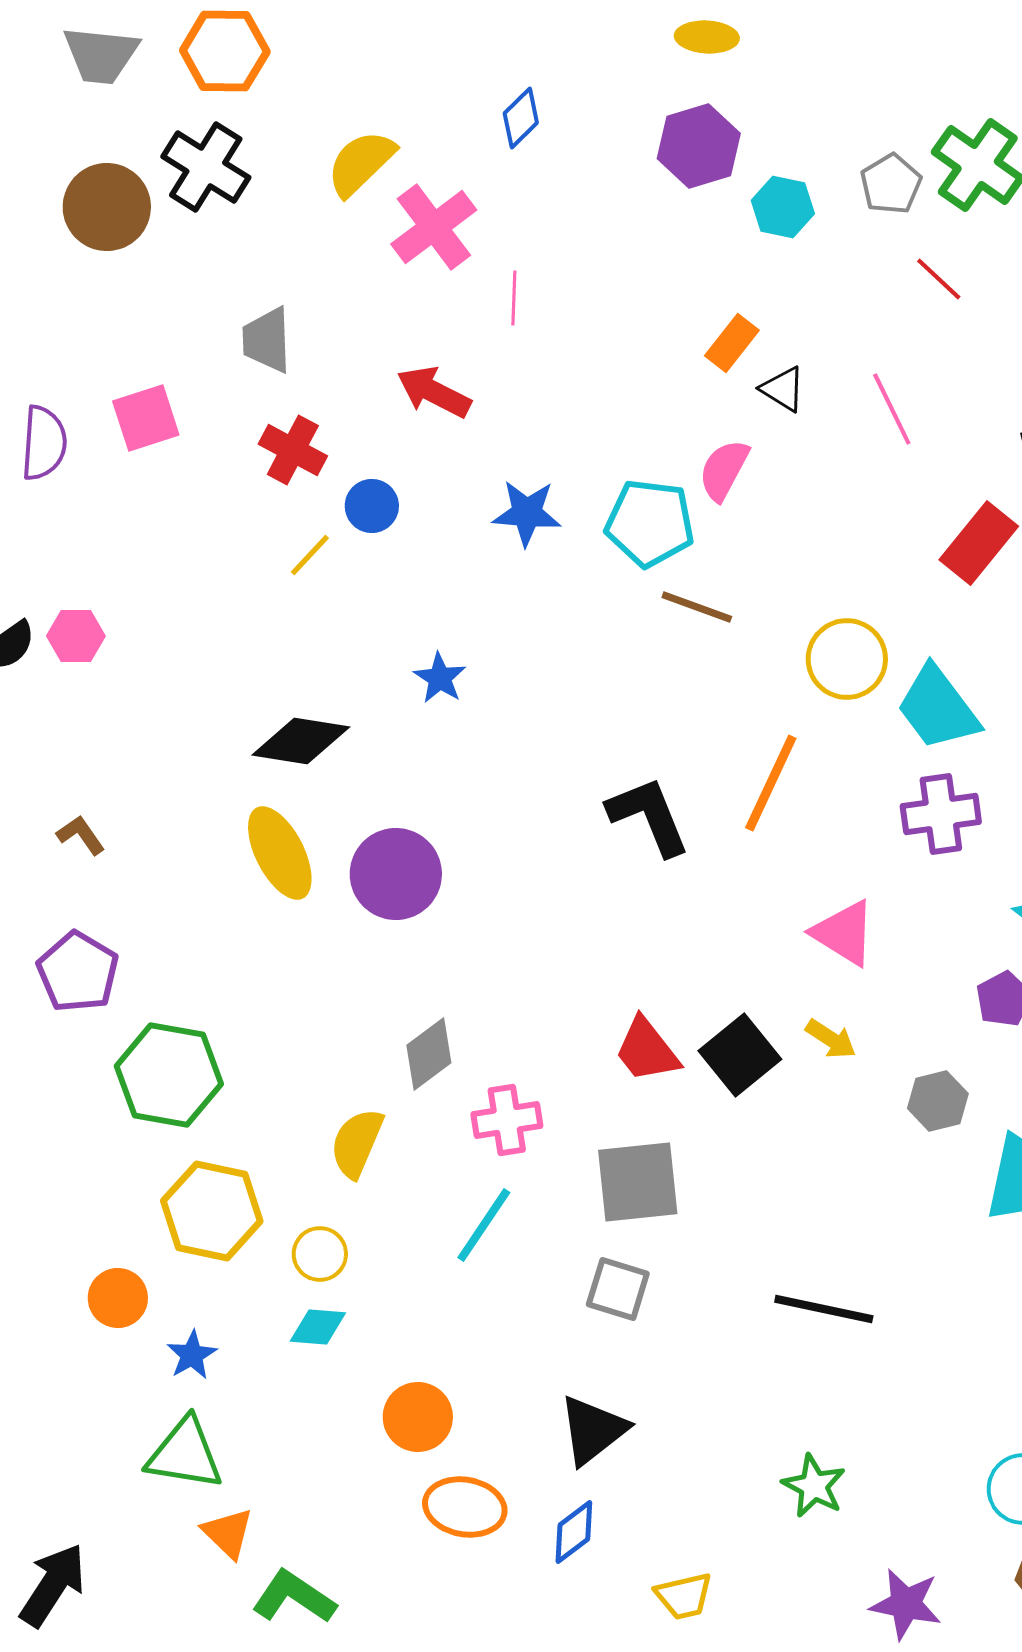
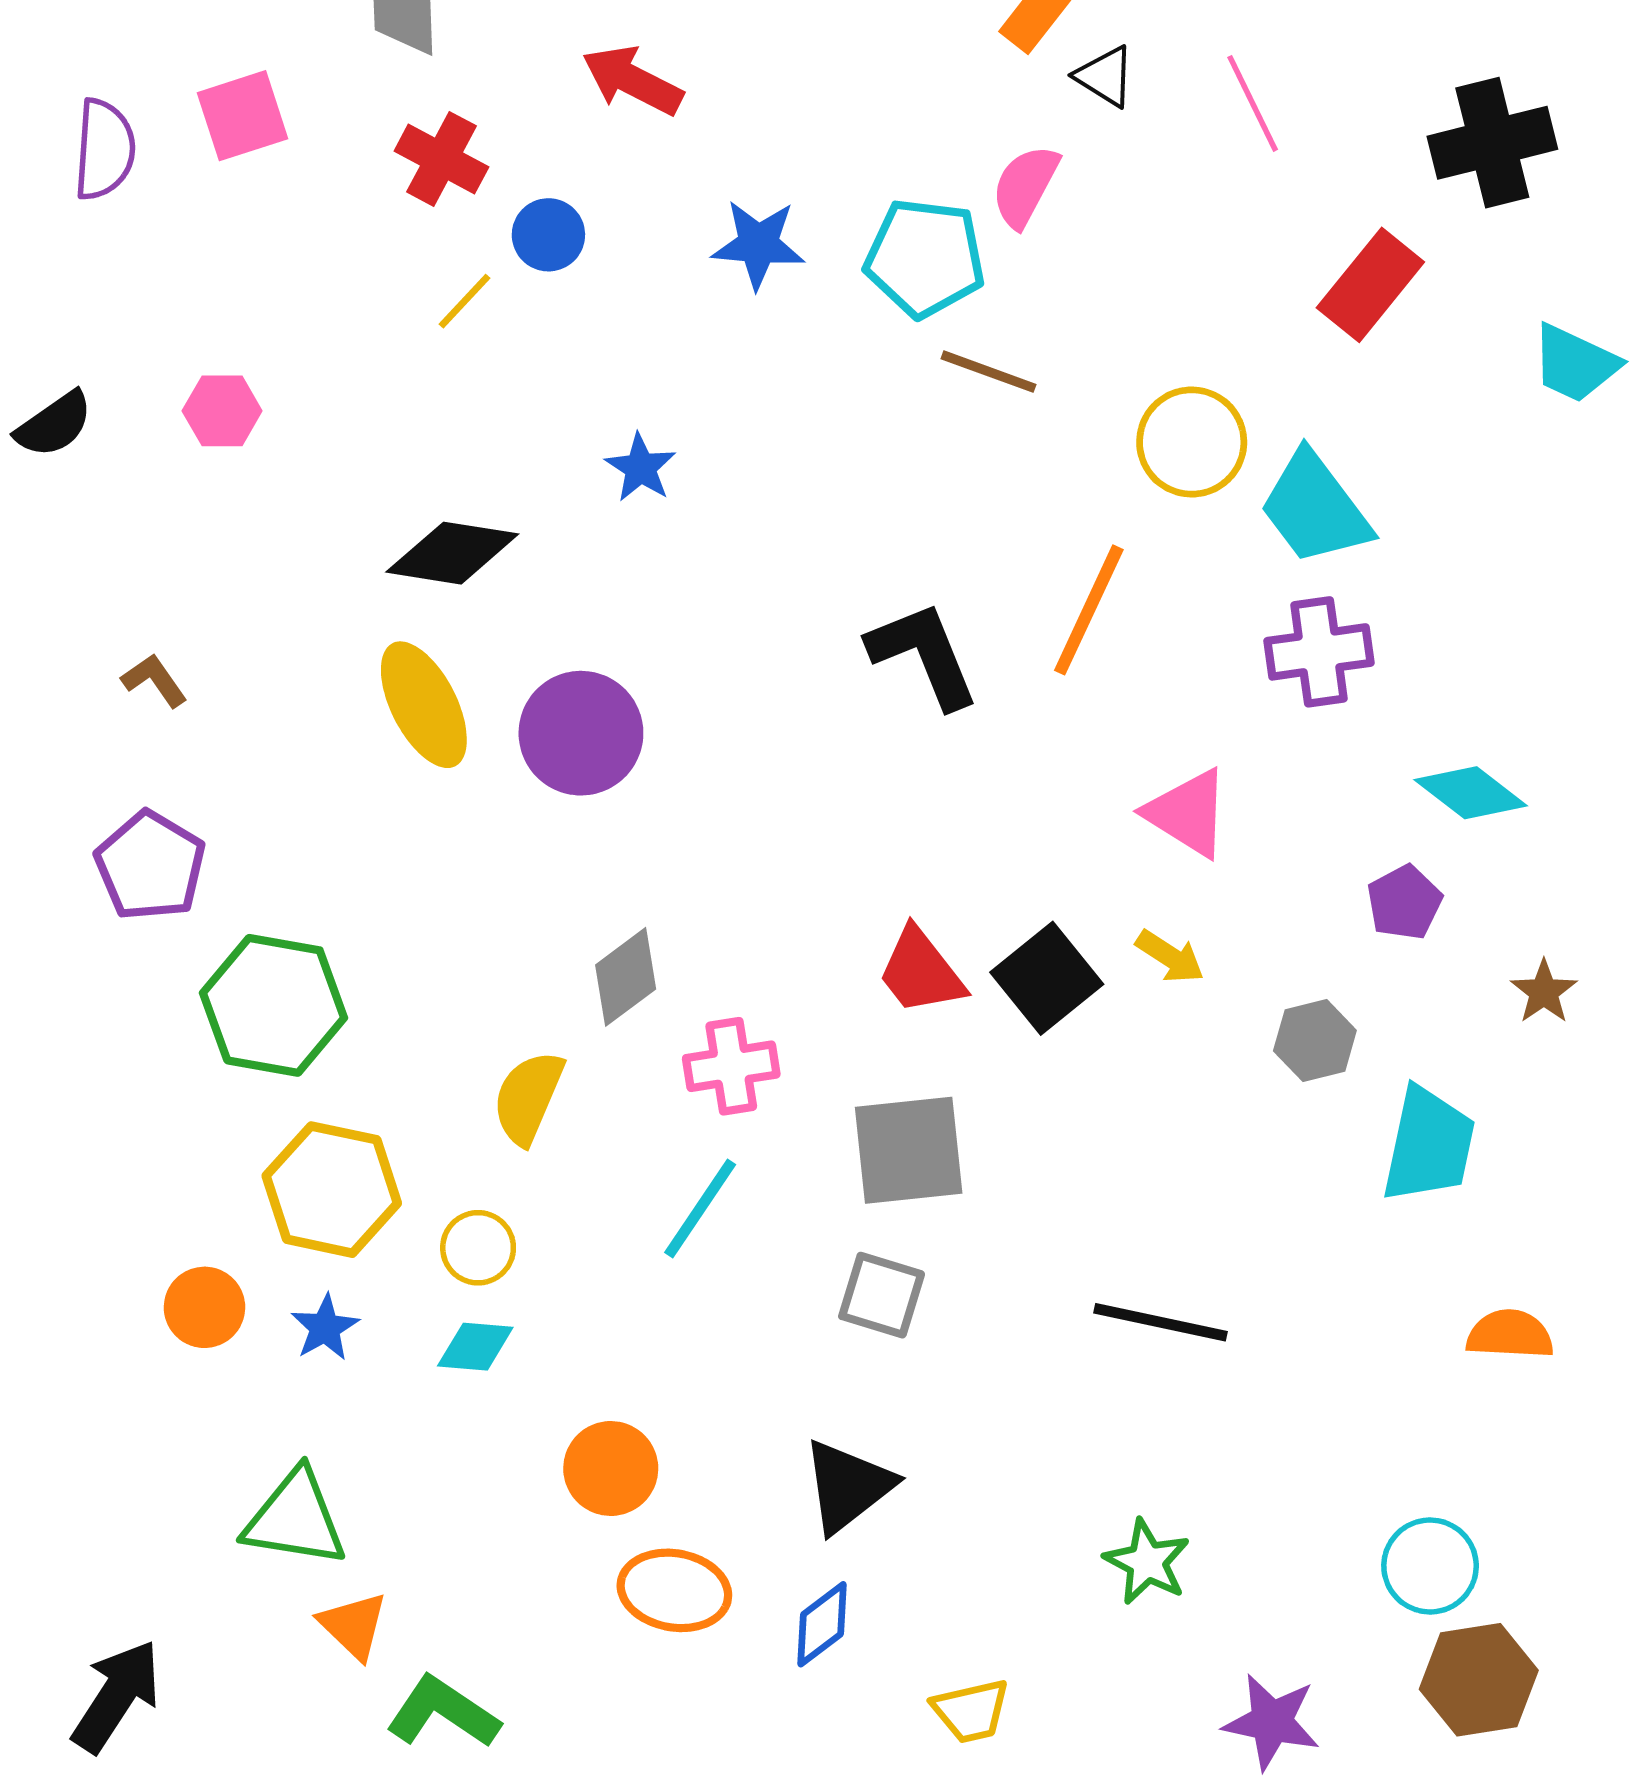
pink hexagon: (76, 636) -> (222, 411), moved
blue star: (192, 1355) -> (325, 1328), moved

